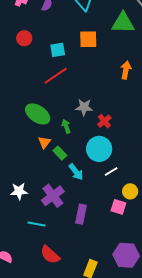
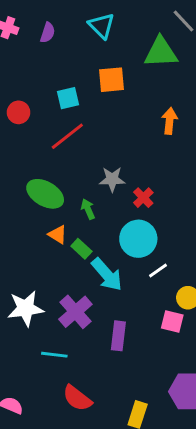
red circle: (24, 38) -> (19, 112), moved
orange triangle: (44, 142) -> (58, 235), turned -32
cyan arrow: (76, 172) -> (107, 275), size x1.4
white star: (19, 191) -> (26, 308), size x1.4

